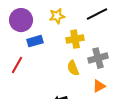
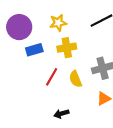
yellow cross: (75, 39) -> (67, 48), moved
red line: (17, 65) -> (52, 77), moved

